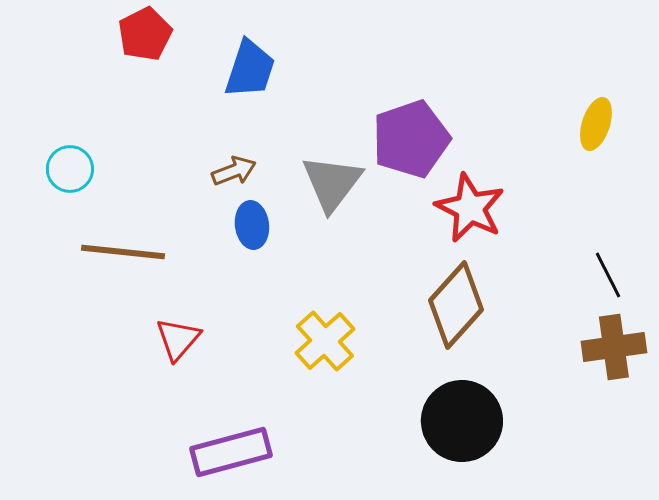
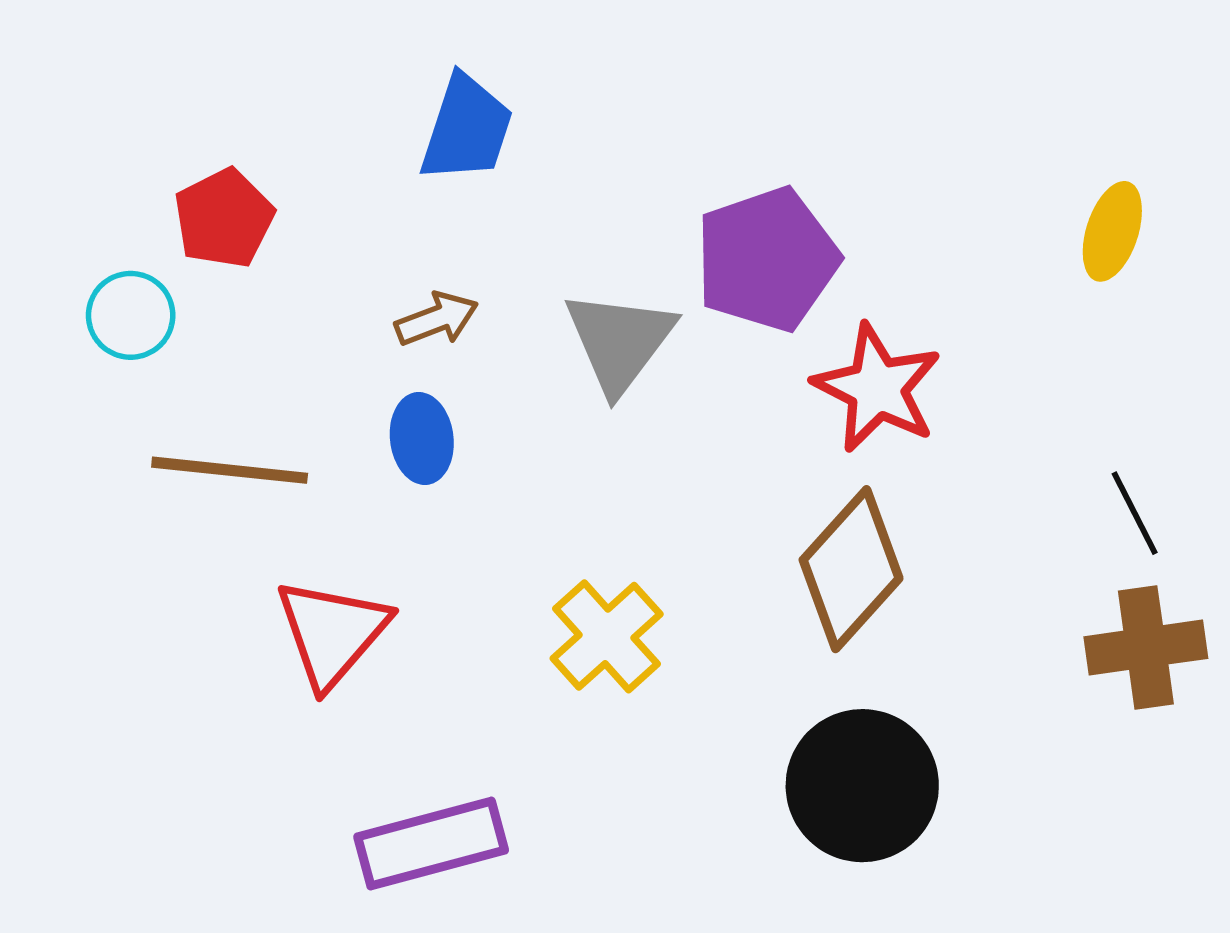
red pentagon: (145, 34) -> (224, 218), moved
blue ellipse: (252, 225) -> (422, 439), moved
red triangle: (178, 339) -> (332, 633), size x1.4

